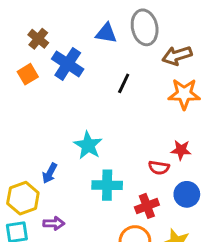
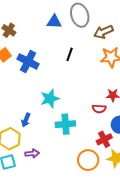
blue cross: (68, 64) -> (28, 62), moved
cyan star: (88, 145) -> (50, 99), turned 30
red cross: (147, 206) -> (104, 139), moved

